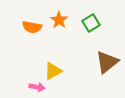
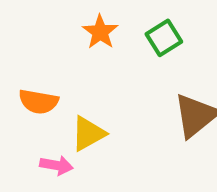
orange semicircle: (32, 27) -> (38, 102), moved

